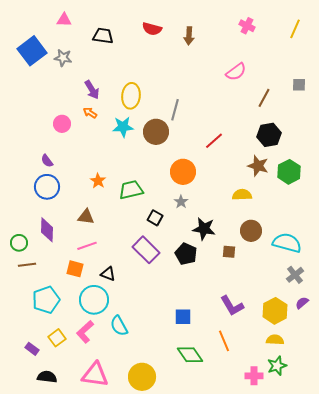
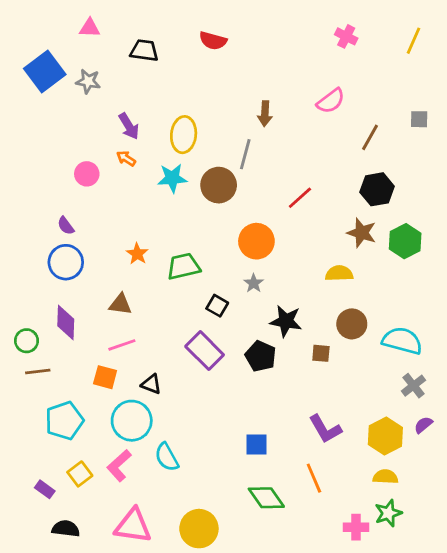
brown arrow: (189, 36) -> (265, 114), moved

